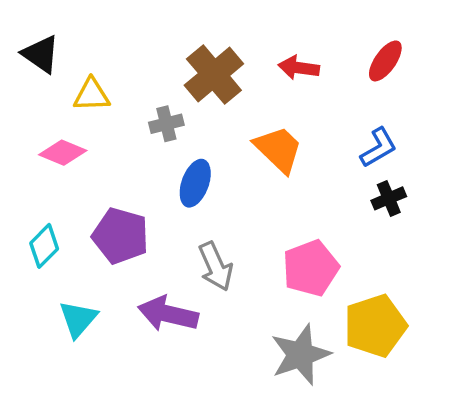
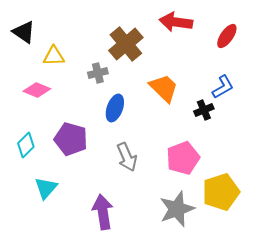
red arrow: (299, 68) -> (176, 22), moved, size x1.4
black cross: (389, 198) -> (204, 110), moved
purple arrow: (168, 314) -> (103, 212), moved, turned 68

